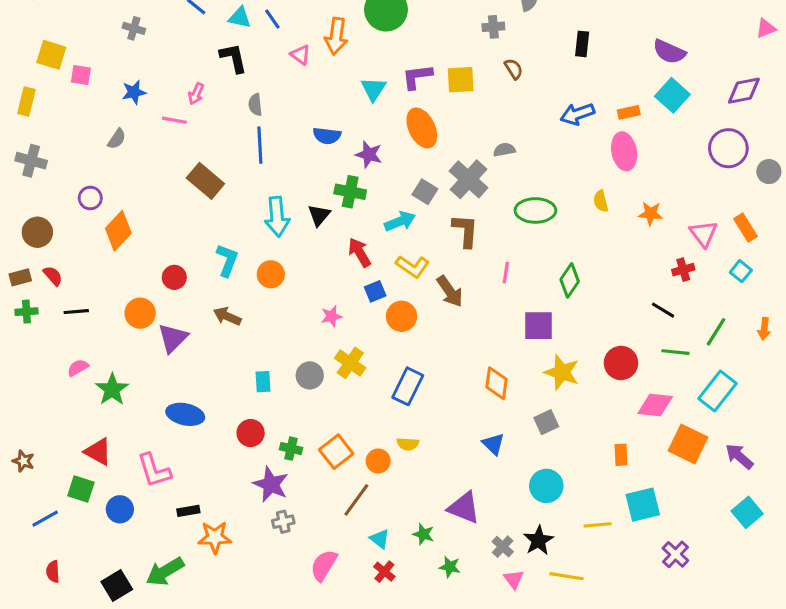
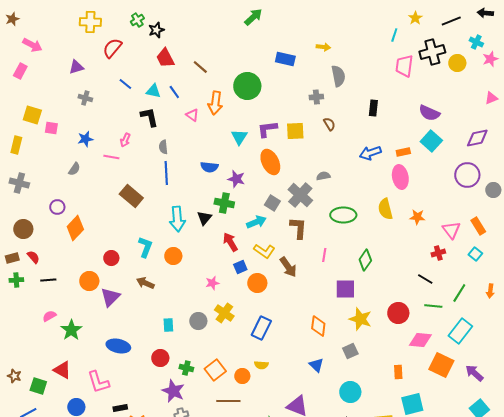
yellow semicircle: (601, 201) -> (385, 209), size x1.5
green square: (81, 489) -> (38, 386), moved
brown line: (356, 500) -> (228, 401), turned 55

